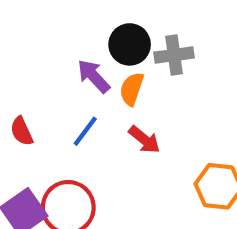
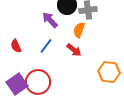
orange semicircle: (132, 89) -> (79, 30), moved

